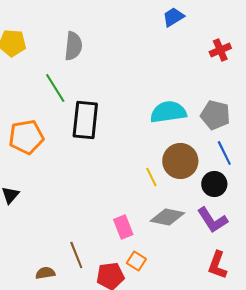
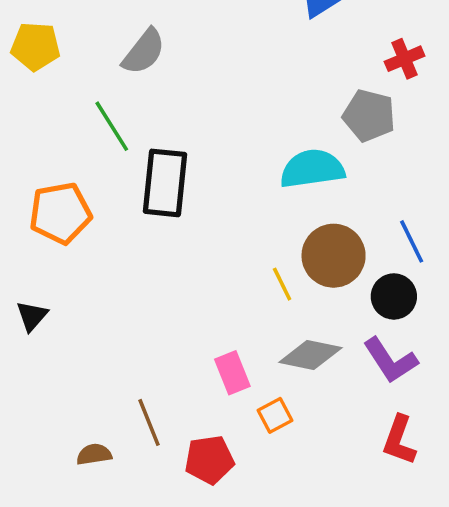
gray semicircle: (73, 46) -> (144, 52), turned 32
gray pentagon: (215, 115) -> (369, 116), moved
orange square: (136, 261) -> (275, 415), moved, turned 30

